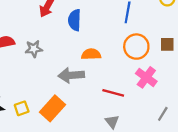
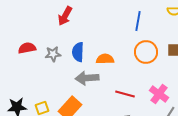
blue semicircle: (75, 20) -> (78, 52), moved
pink cross: (146, 77) -> (159, 94), moved

